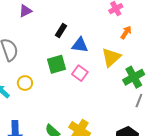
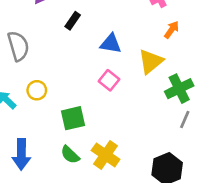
black rectangle: (61, 31) -> (73, 21), moved
green square: (56, 64) -> (73, 118), moved

